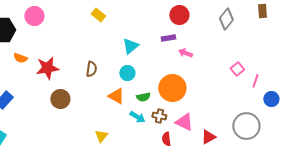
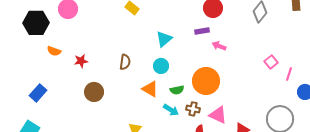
red star: (47, 68) -> (81, 61), size x0.6

